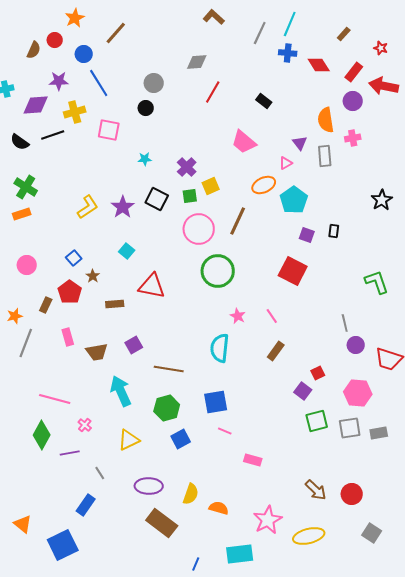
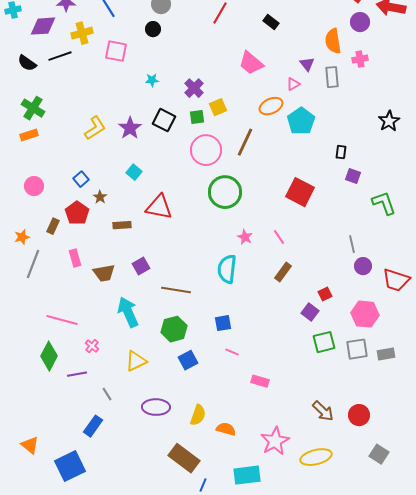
purple square: (307, 235) -> (353, 176), moved
blue square: (216, 402) -> (223, 323), size x0.7
brown rectangle: (162, 523) -> (184, 458), moved

